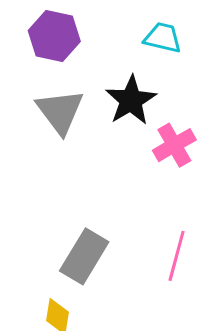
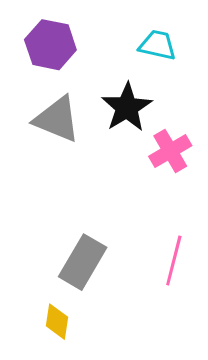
gray triangle: (60, 112) -> (57, 119), turned -30

